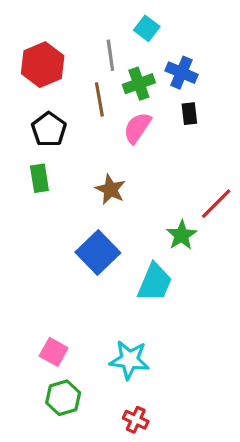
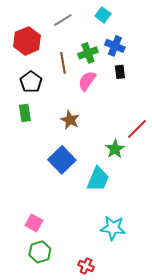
cyan square: (147, 28) -> (103, 15), moved
gray line: (110, 55) -> (63, 20), moved, turned 66
cyan star: (129, 360) -> (113, 228), moved

